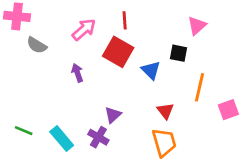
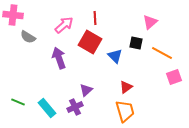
purple arrow: (77, 73) -> (59, 58), size x1.5
orange line: (199, 87) -> (162, 53), moved, turned -75
pink square: (228, 110) -> (174, 77), moved
red triangle: (165, 111) -> (126, 87), turned 32
purple cross: (98, 137) -> (75, 107), turned 35

